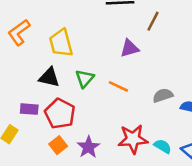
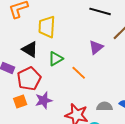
purple triangle: (130, 48) -> (96, 47), turned -42
gray semicircle: (163, 95) -> (104, 106), moved
purple star: (88, 147) -> (44, 100), moved

